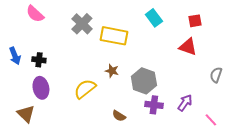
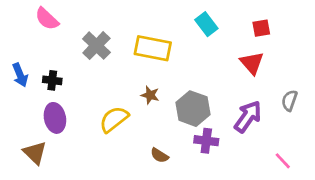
gray cross: (82, 24) -> (96, 46), moved
red triangle: (188, 47) -> (252, 63), turned 30
purple arrow: (185, 103) -> (248, 117), moved, size x1.4

